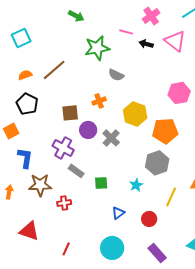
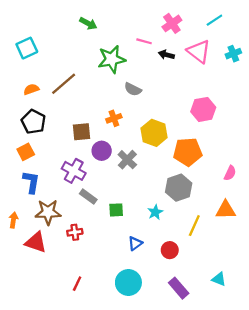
orange square: (11, 131) -> (26, 152), moved
red triangle: (29, 231) -> (36, 242), moved

